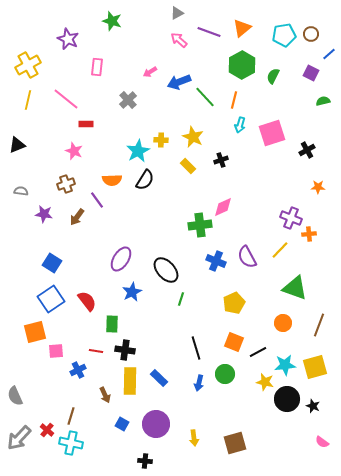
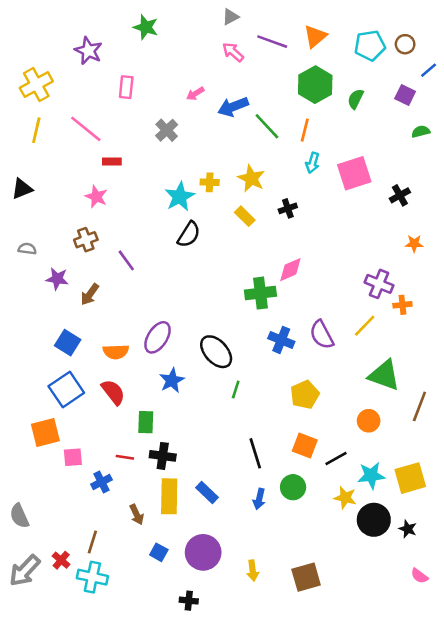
orange semicircle: (112, 180) -> (116, 352), moved
brown arrow: (77, 217) -> (90, 294), moved
brown line: (319, 325) -> (419, 406), moved

